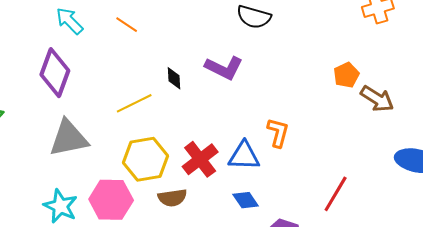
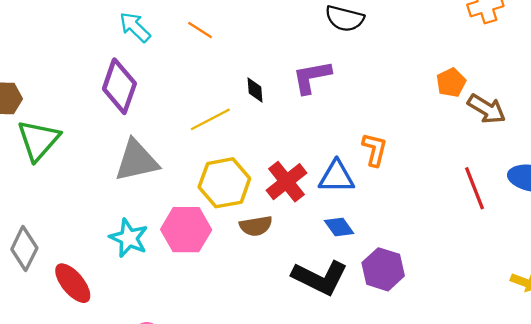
purple L-shape: (224, 68) -> (312, 77), turned 144
red line: (336, 194) -> (474, 188), moved, turned -51

